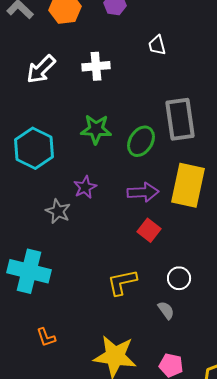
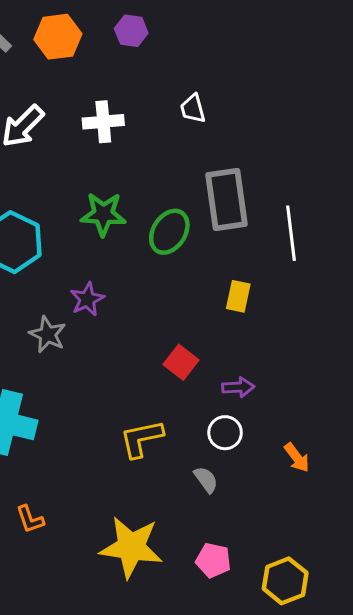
white trapezoid: (157, 45) -> (193, 109), moved
yellow rectangle: (188, 185) -> (238, 296), size x0.5
purple arrow: (143, 192) -> (238, 387), moved, size x0.7

